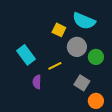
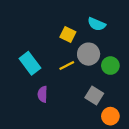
cyan semicircle: (84, 21) -> (97, 24), size x0.7
yellow line: (55, 66) -> (67, 66), moved

